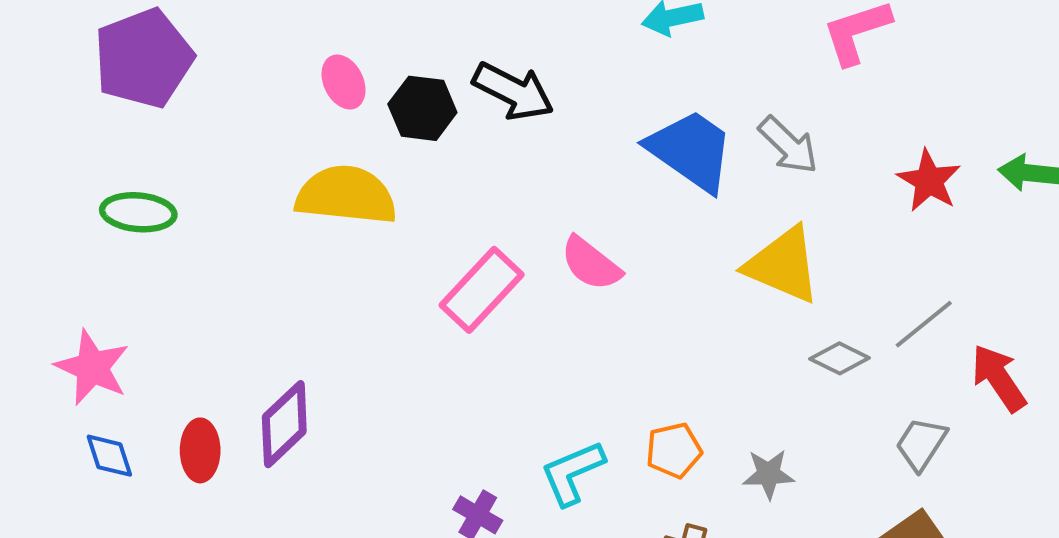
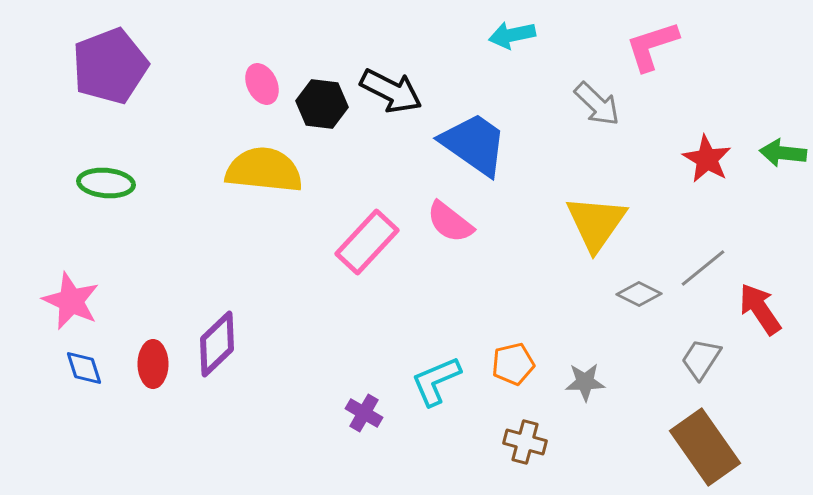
gray arrow: (788, 145) -> (597, 104), moved
blue trapezoid: (691, 150) -> (474, 144), moved
yellow triangle: (783, 265) -> (596, 223), turned 42

